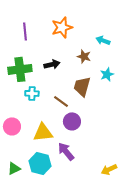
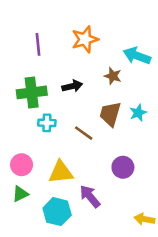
cyan arrow: (103, 40) -> (137, 56), size x1.5
cyan star: (107, 74) -> (138, 113), moved
purple circle: (72, 121) -> (123, 167), moved
green triangle: (14, 168) -> (20, 194), moved
yellow arrow: (109, 169) -> (144, 219), turned 35

